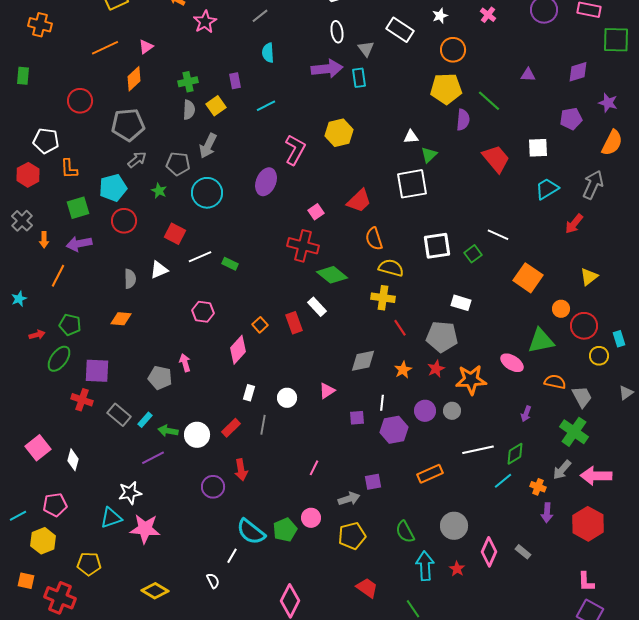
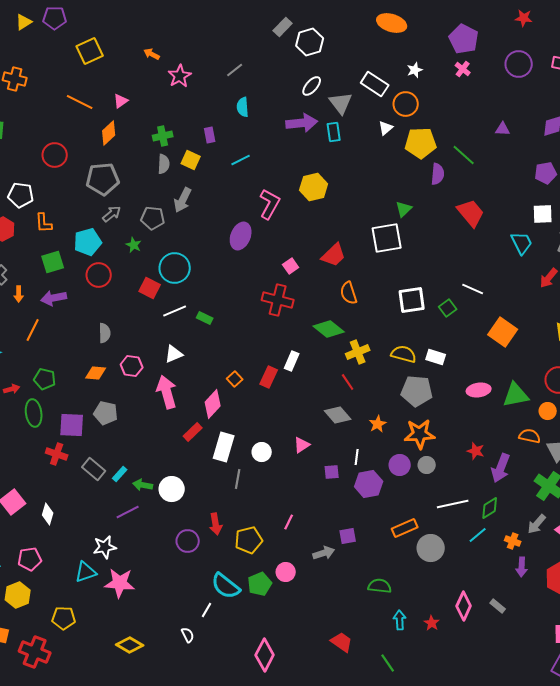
white ellipse: (337, 32) -> (312, 86), turned 50
orange line: (105, 48) -> (80, 102), turned 52
gray triangle: (366, 49) -> (341, 103), size x1.4
orange circle: (453, 50) -> (406, 104), moved
yellow square: (216, 106) -> (191, 160), turned -30
white triangle: (411, 137) -> (386, 128), moved, turned -35
white square: (538, 148) -> (543, 214), moved
cyan trapezoid: (547, 189) -> (522, 243), turned 95
cyan circle: (207, 193) -> (175, 268), moved
yellow semicircle: (391, 268) -> (404, 354), moved
white triangle: (159, 270) -> (174, 354), moved
green diamond: (332, 275) -> (329, 329), moved
yellow cross: (383, 298) -> (358, 352), turned -30
white rectangle: (317, 307) -> (292, 361), turned 66
orange circle: (561, 309) -> (548, 411), moved
pink hexagon: (203, 312) -> (132, 366), moved
red rectangle: (294, 323) -> (269, 377), turned 45
red line: (400, 328) -> (348, 382), moved
green ellipse: (59, 359) -> (34, 413), turned -44
gray diamond: (363, 361) -> (338, 415), turned 60
pink arrow: (185, 363) -> (167, 392), moved, size x1.8
pink ellipse: (512, 363) -> (479, 390), moved, turned -40
red star: (436, 369) -> (476, 451), moved, turned -30
gray pentagon: (160, 378) -> (106, 413), moved
orange star: (471, 380) -> (420, 434), moved
white rectangle: (249, 393) -> (224, 447), size x1.8
purple arrow: (526, 414) -> (501, 468), size x1.8
red rectangle: (231, 428) -> (193, 432), moved
gray circle: (454, 526) -> (431, 548), moved
green semicircle: (405, 532) -> (380, 586), turned 125
yellow pentagon: (352, 536) -> (249, 540), moved
cyan arrow: (425, 566) -> (400, 620), size x0.7

